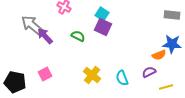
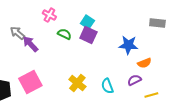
gray arrow: (32, 25) -> (17, 33), size x0.7
green semicircle: (78, 36) -> (64, 34), moved
blue star: (172, 44) -> (128, 45), moved
pink square: (45, 74) -> (30, 82), size x1.6

